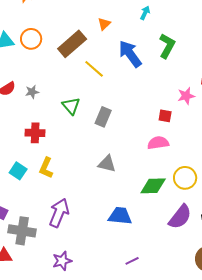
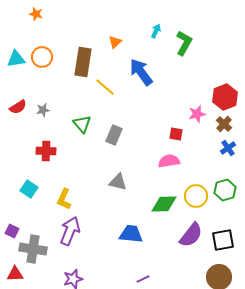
brown rectangle: (72, 44) -> (83, 62), turned -40
green L-shape: (167, 46) -> (184, 43), moved
yellow L-shape: (46, 168) -> (64, 199), moved

